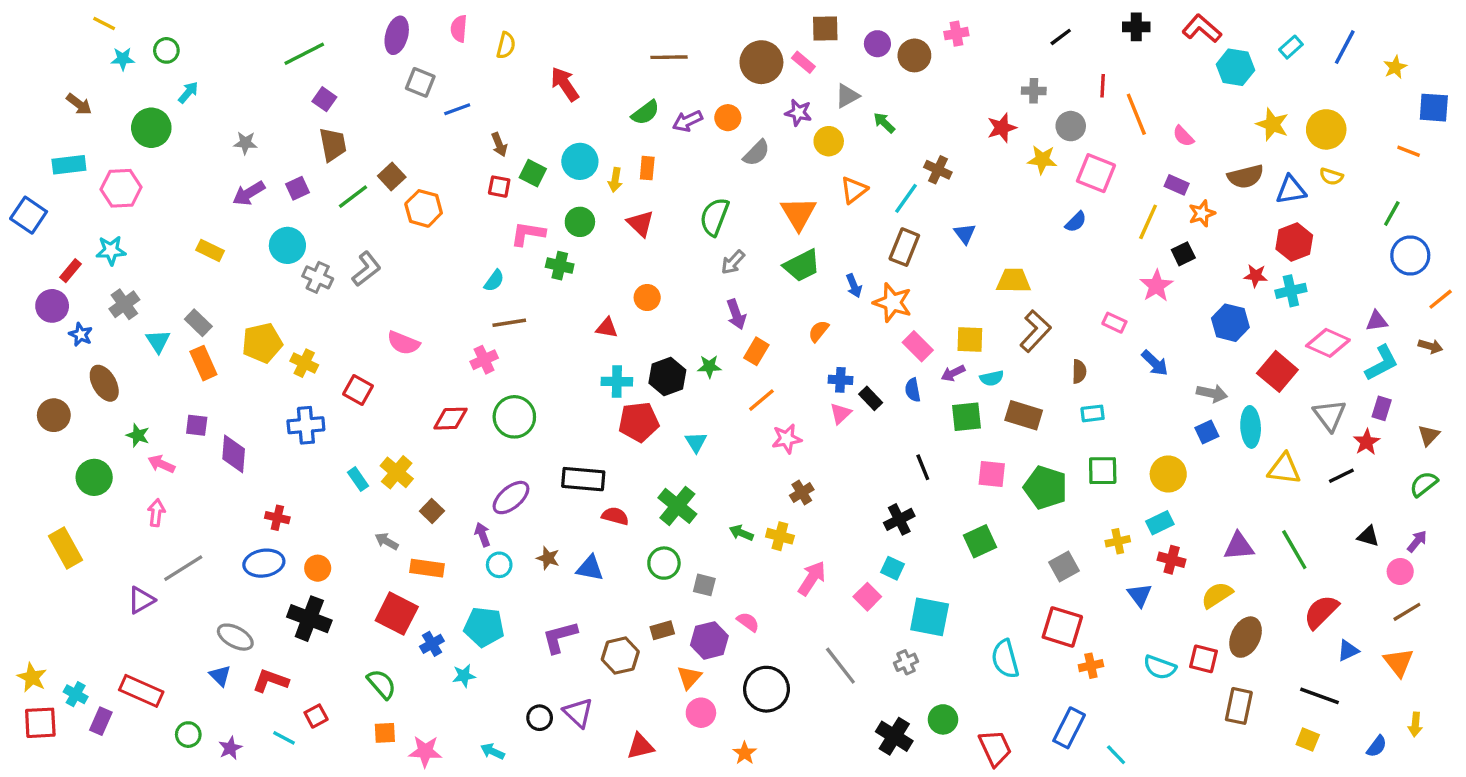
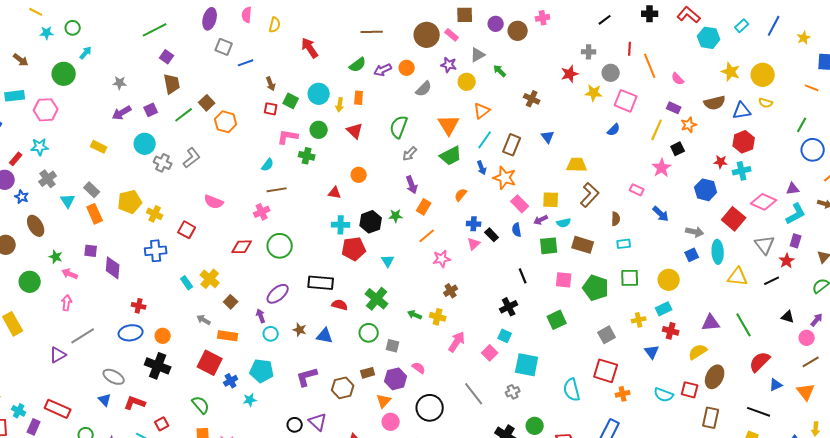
cyan line: (906, 198) -> (485, 140), moved

